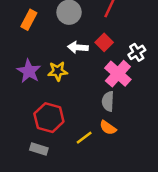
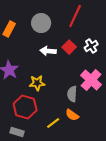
white cross: (137, 52) -> (91, 46), moved
yellow star: (58, 71) -> (37, 83), moved
pink cross: (118, 74) -> (91, 80), moved

